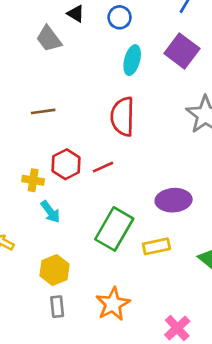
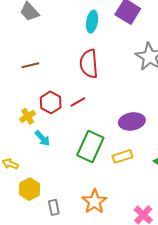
yellow cross: (33, 180) -> (28, 116), turned -35
yellow hexagon: (55, 270) -> (30, 189), moved

